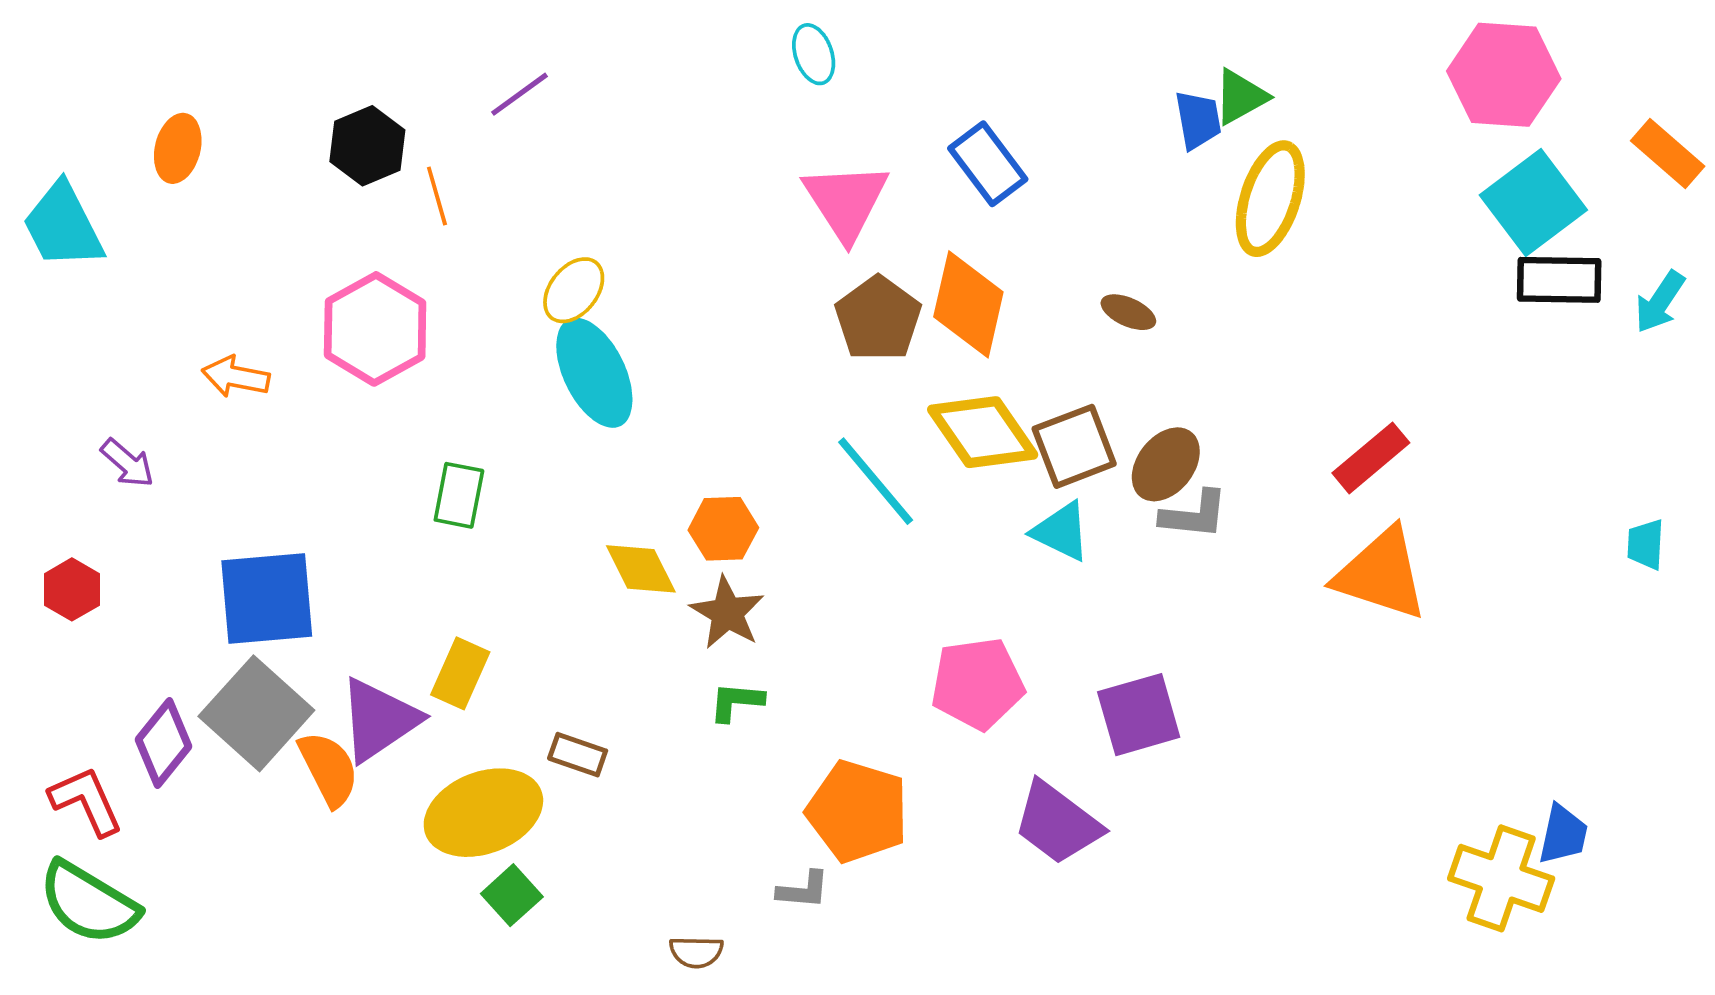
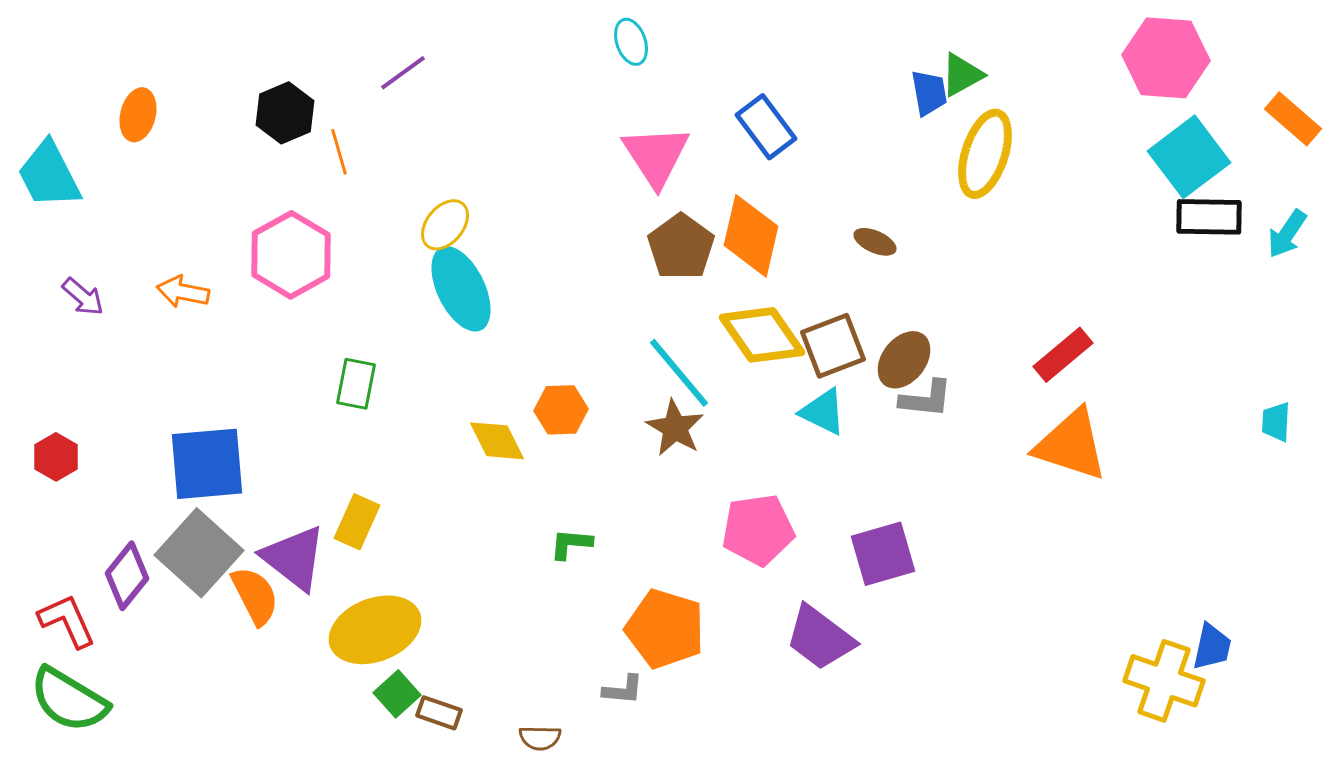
purple arrow: (127, 463) -> (83, 297), moved
brown star: (727, 613) -> (675, 428), moved
purple triangle: (379, 720) -> (294, 558), turned -48
brown rectangle: (578, 755) -> (439, 713), moved

